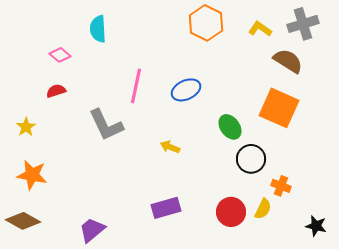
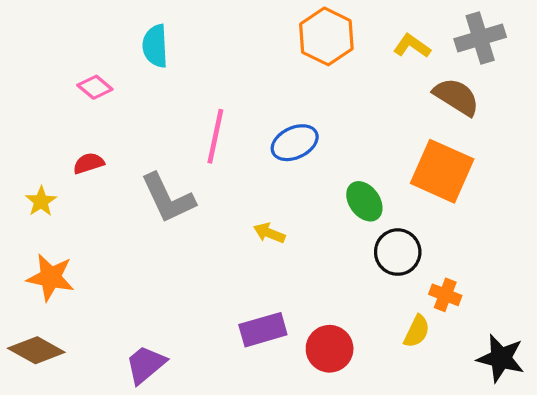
red semicircle: (56, 91) -> (89, 163), moved
red circle: (231, 212) -> (330, 349), moved
black star: (316, 226) -> (501, 358), size x1.4

